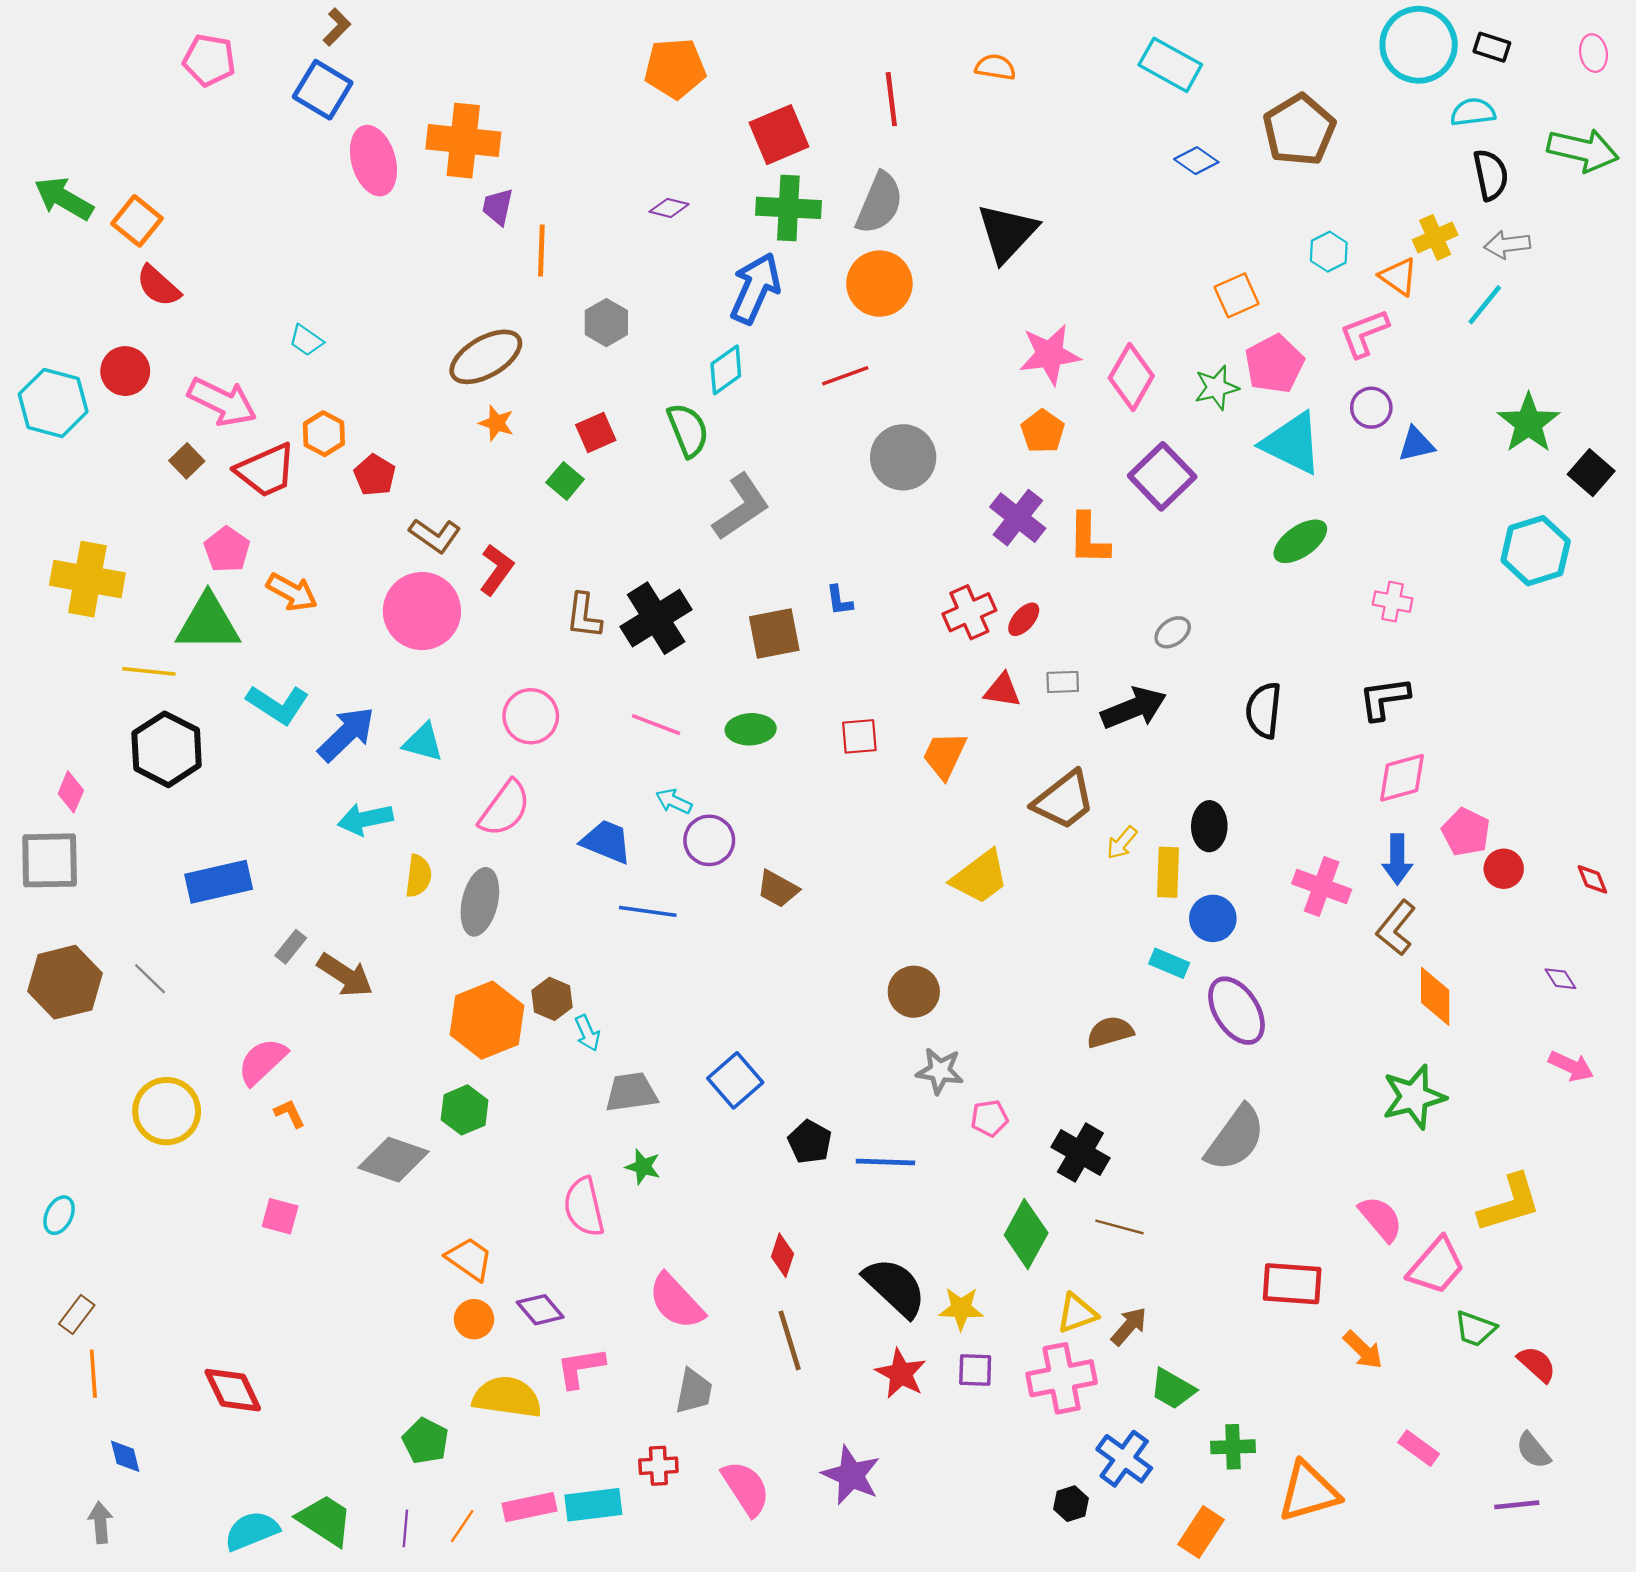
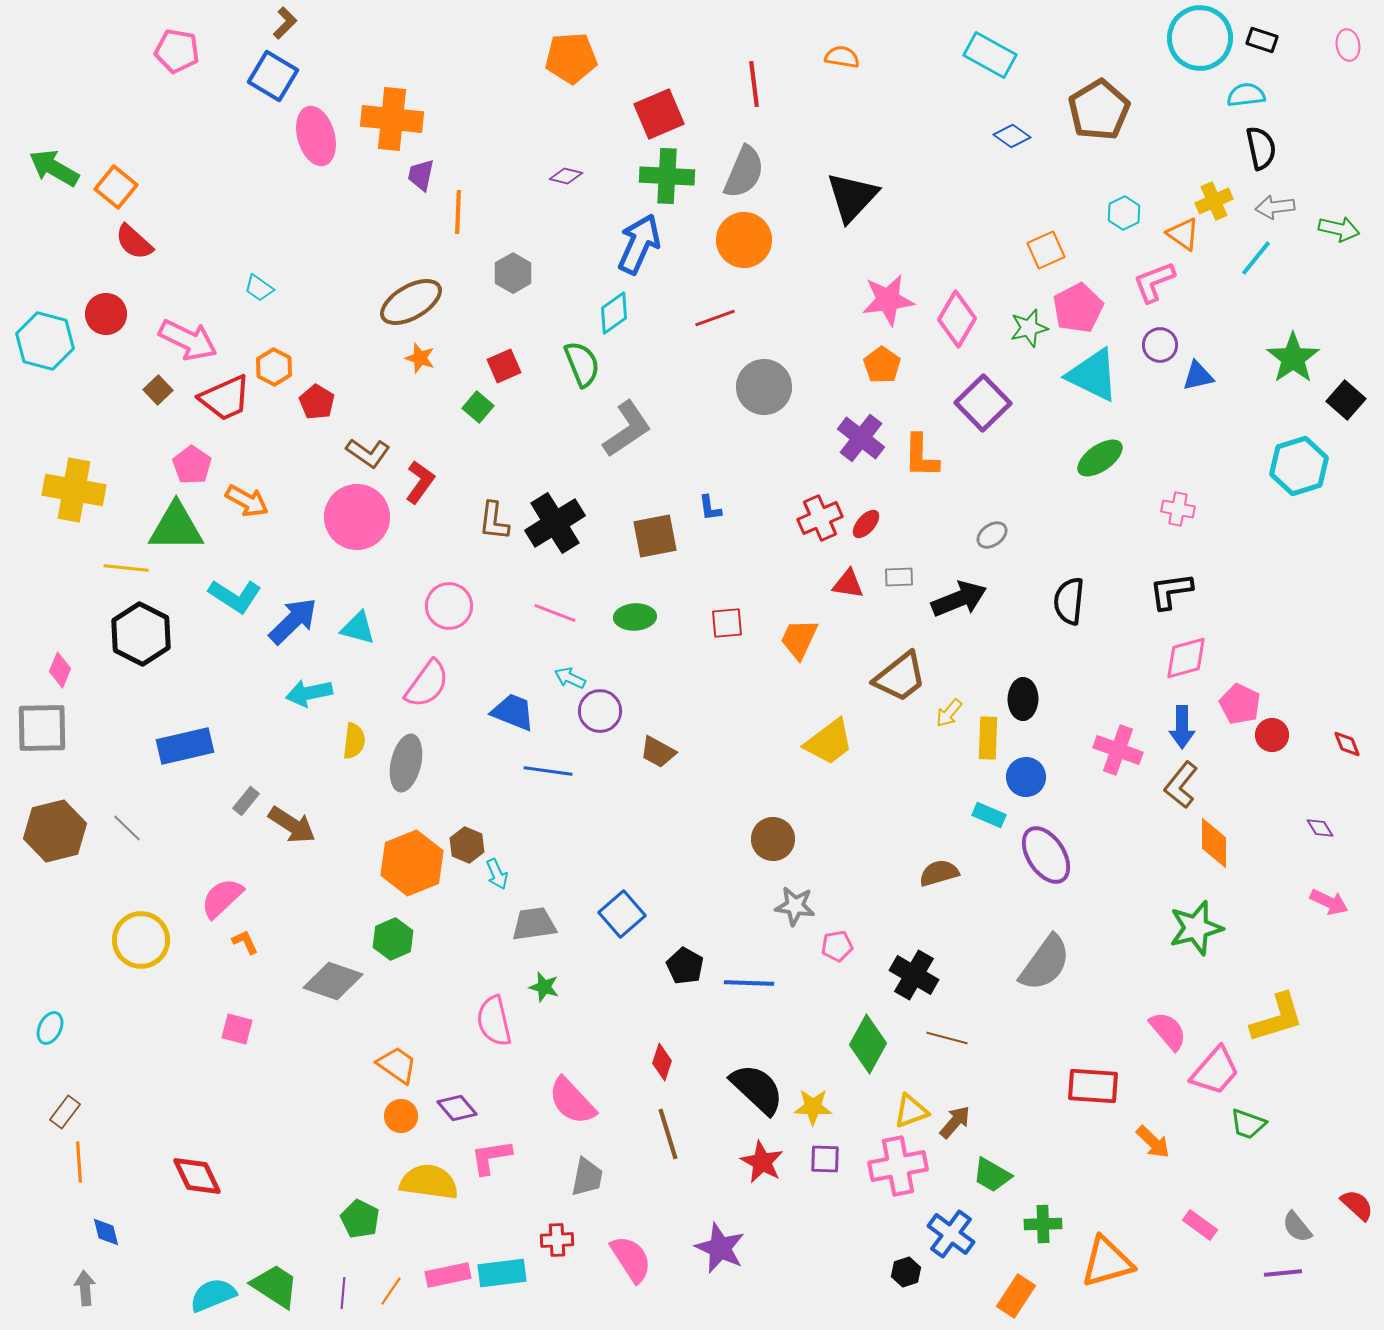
green arrow: (1583, 150) -> (1339, 229), moved, size x0.7
red semicircle: (1537, 1364) -> (1357, 1205), moved

